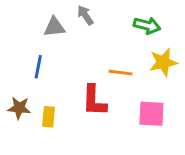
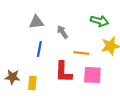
gray arrow: (85, 15) -> (62, 32), moved
blue line: (38, 67) -> (39, 49), moved
pink square: (151, 114) -> (92, 75), moved

